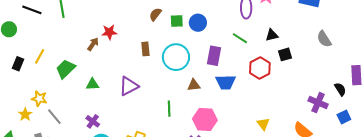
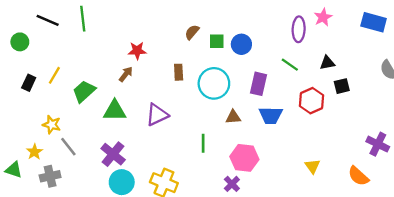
brown arrow: (93, 44) -> (126, 74), moved
green triangle: (92, 84) -> (115, 111), size x1.5
yellow star: (25, 114) -> (34, 152), moved
purple cross: (93, 121) -> (113, 154), size x1.5

